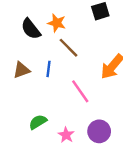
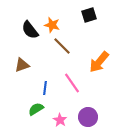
blue line: (48, 69) -> (45, 88), moved

